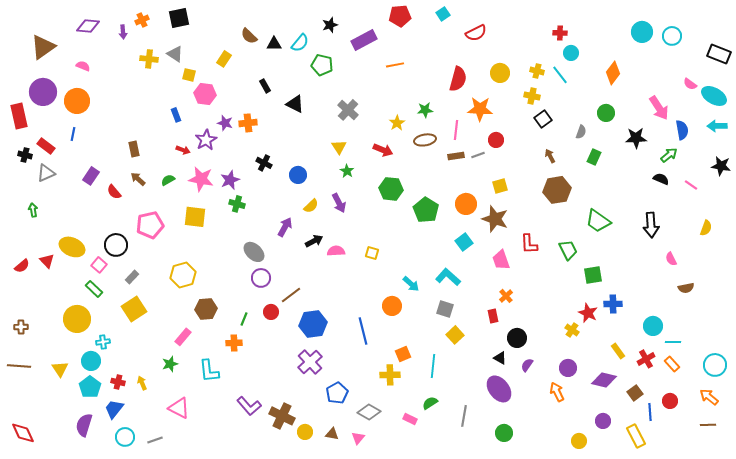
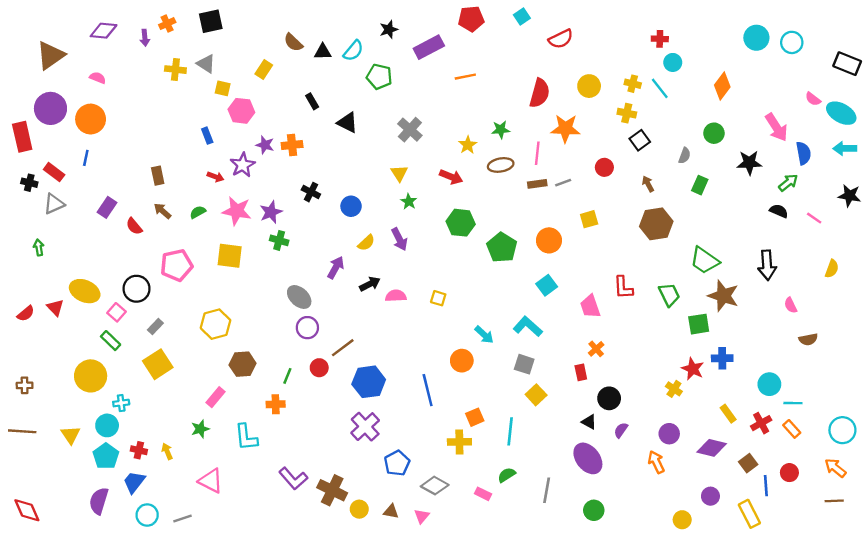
red circle: (496, 140) -> (604, 167), moved
brown star: (495, 219) -> (723, 296), moved

